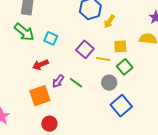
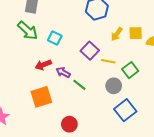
yellow arrow: (109, 21) -> (117, 34), moved
yellow square: (120, 46) -> (136, 33), moved
purple arrow: (58, 81) -> (63, 72), moved, turned 80
red circle: (49, 124) -> (69, 124), moved

